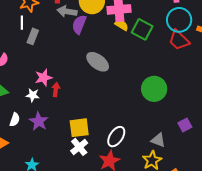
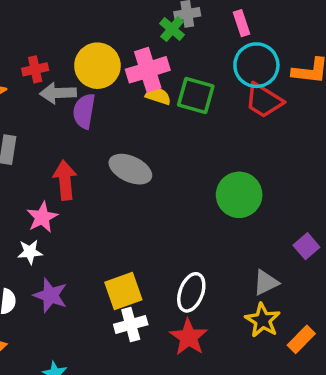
red arrow: (56, 90) -> (65, 180), moved, size x1.5
gray triangle: (158, 140) -> (266, 283), turned -35
white cross: (79, 147) -> (131, 325), turned 36

